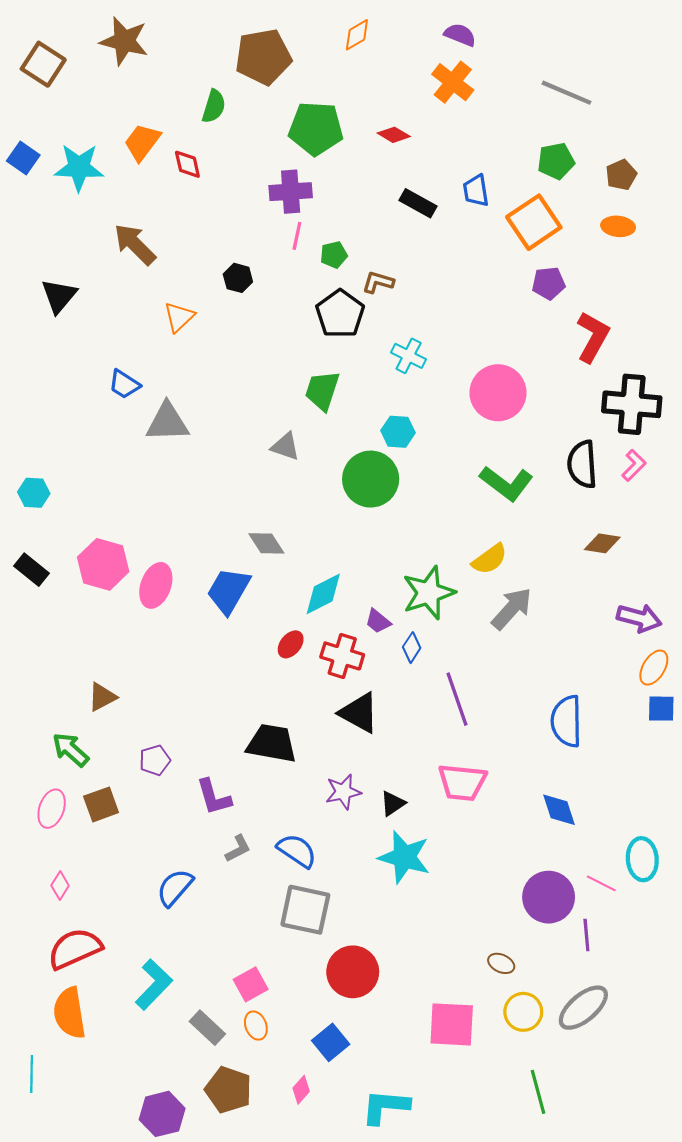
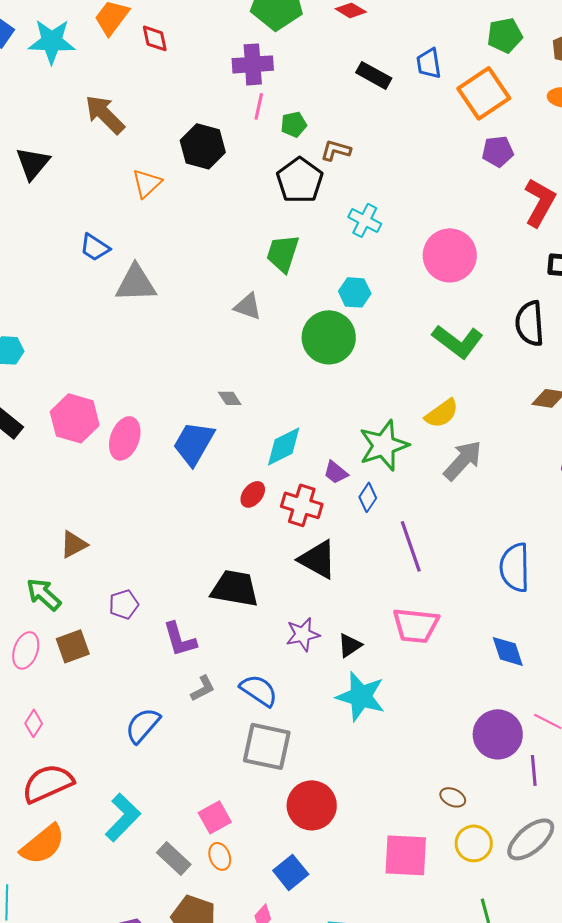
black hexagon: (238, 278) -> (203, 146), size x1.6
gray diamond: (266, 543) -> (230, 398), size x0.7
orange semicircle: (69, 1013) -> (43, 844), turned -120

